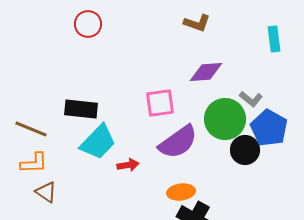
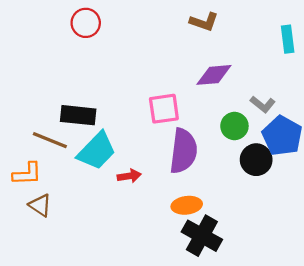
green circle: (225, 119) -> (234, 126), size x0.6
brown line: (31, 129) -> (50, 140), moved
purple semicircle: (178, 142) -> (183, 151), turned -48

